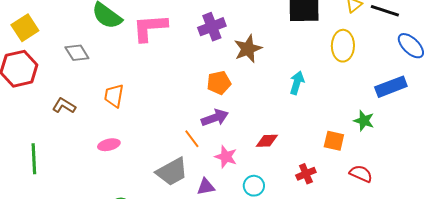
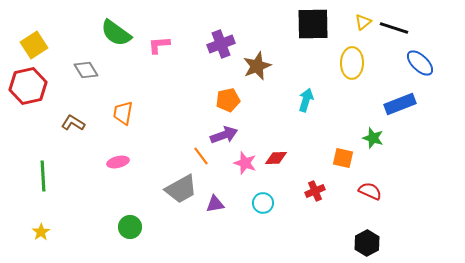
pink L-shape: (150, 28) -> (159, 45), size x0.6
pink star: (226, 157) -> (245, 163), moved

